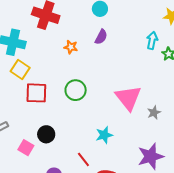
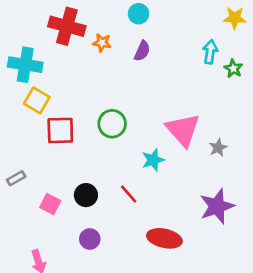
orange star: (71, 47) -> (102, 43), moved
black circle: (46, 134) -> (86, 195), moved
cyan star: (104, 135) -> (153, 160), moved
red line: (83, 159) -> (129, 194), moved

